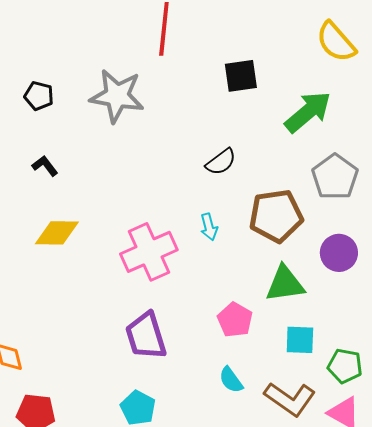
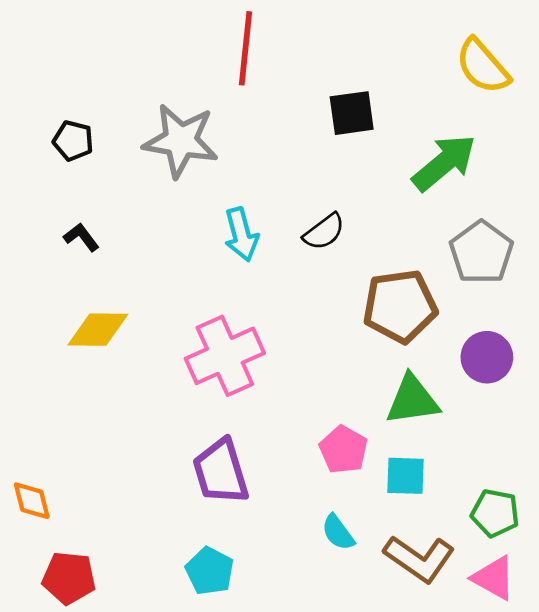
cyan arrow: (209, 227) -> (241, 234), moved, size x1.4
cyan square: (300, 340) -> (405, 476), moved

